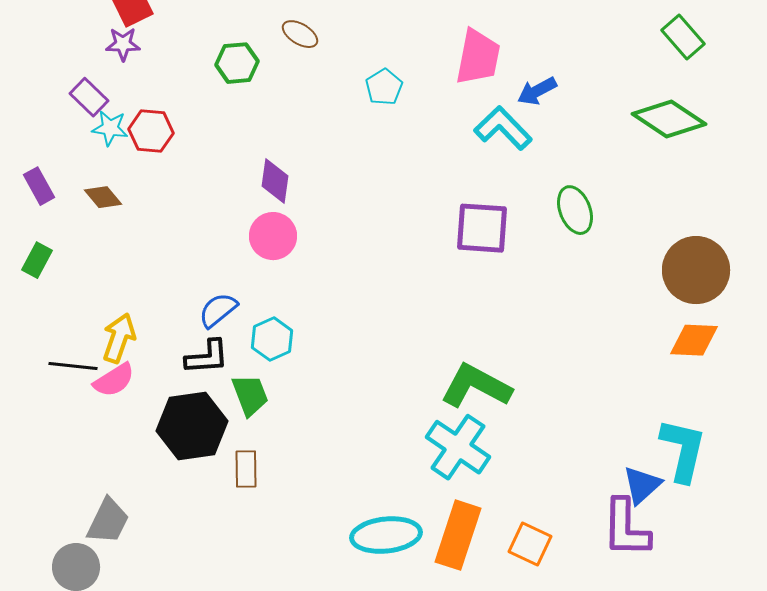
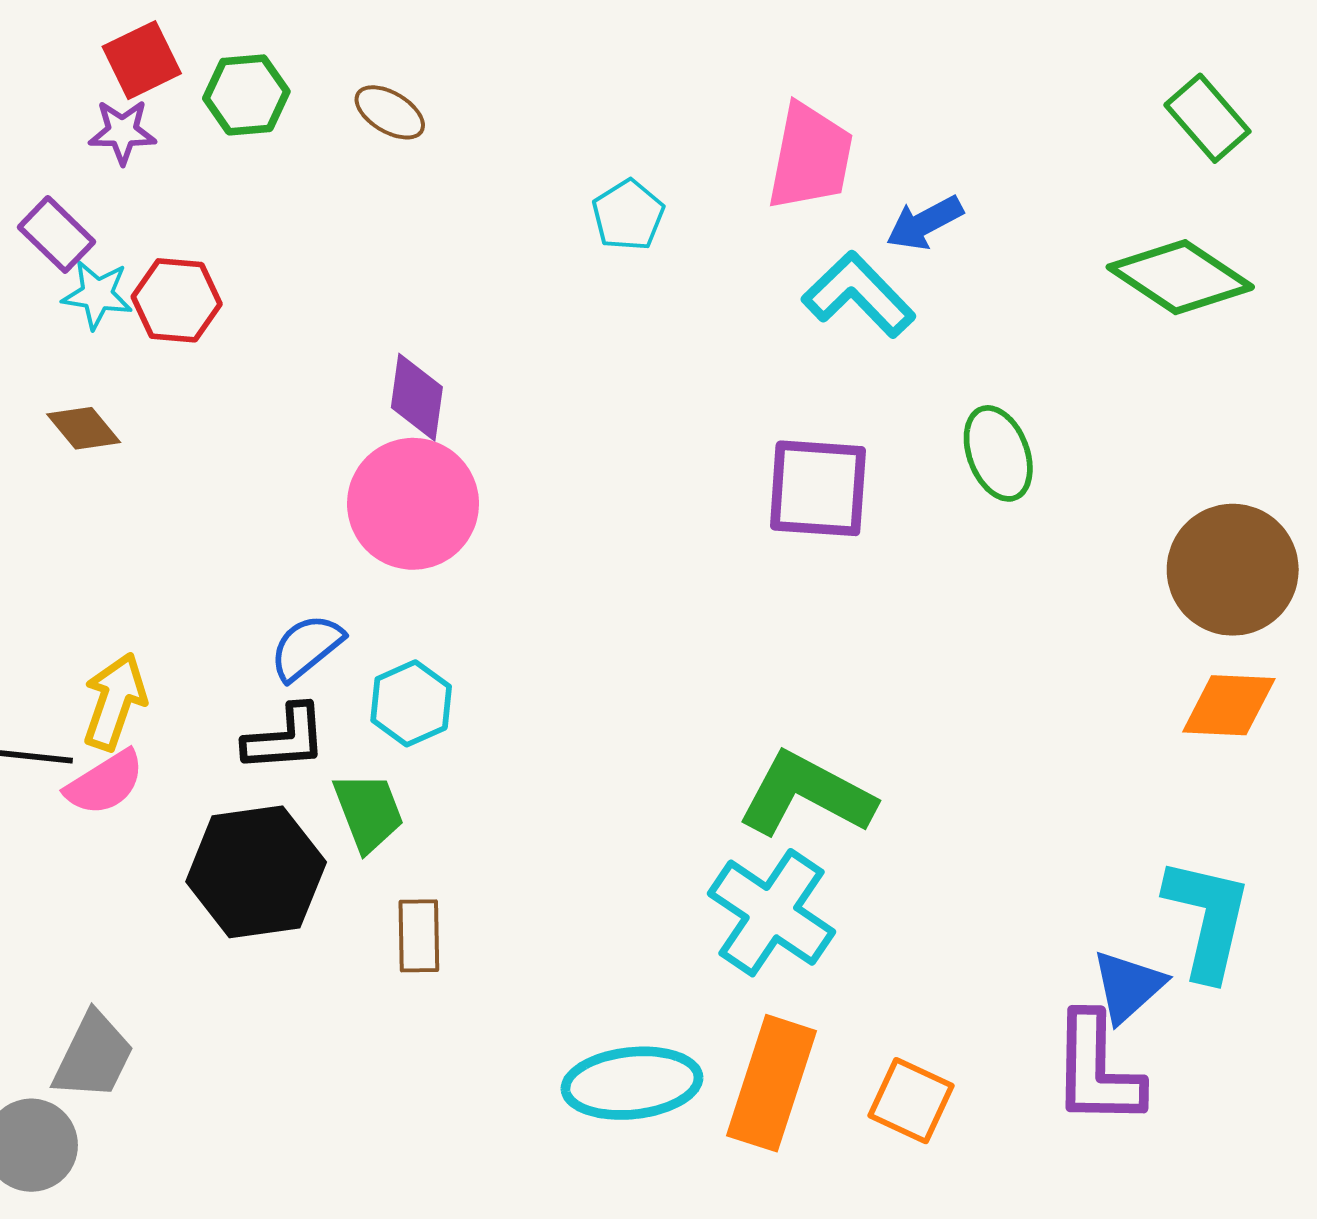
brown ellipse: (300, 34) -> (390, 112), moved
green hexagon: (237, 63) -> (246, 95), moved
pink circle: (273, 236) -> (413, 504), size x1.4
brown rectangle: (246, 469) -> (419, 936), moved

